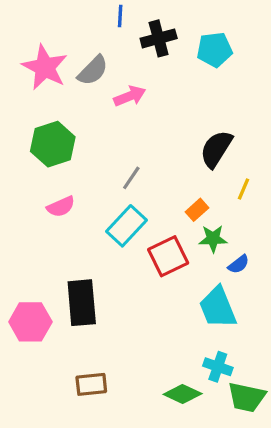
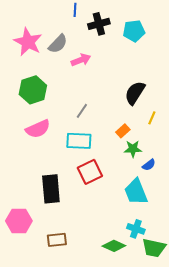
pink semicircle: (61, 207) -> (38, 129), size x1.4
cyan rectangle: (127, 226) -> (79, 141), turned 50
red square: (168, 256) -> (90, 172), moved
pink hexagon: (30, 322) -> (19, 221), moved

